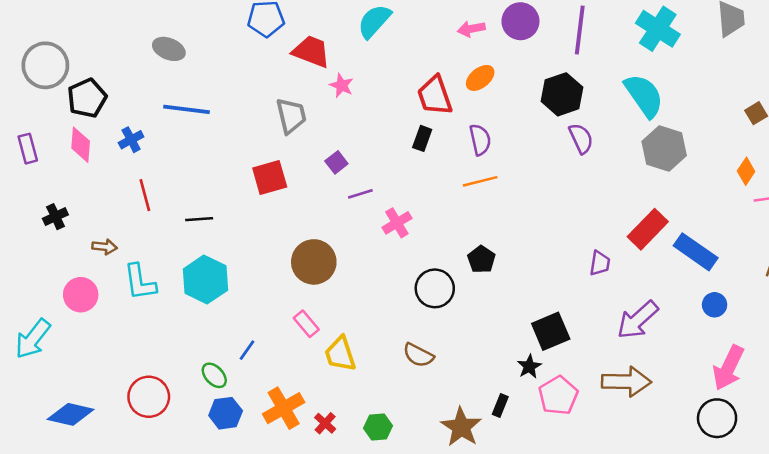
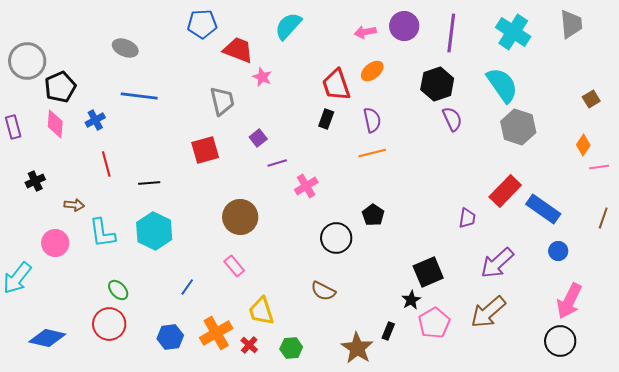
yellow trapezoid: (340, 354) -> (261, 311), moved
green ellipse: (214, 375) -> (118, 290), moved
brown arrow: (626, 382) -> (488, 312), turned 138

